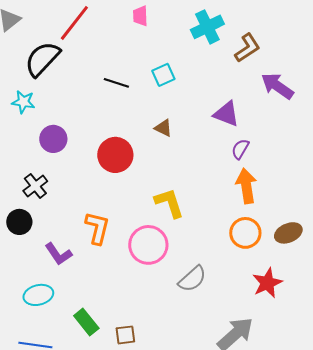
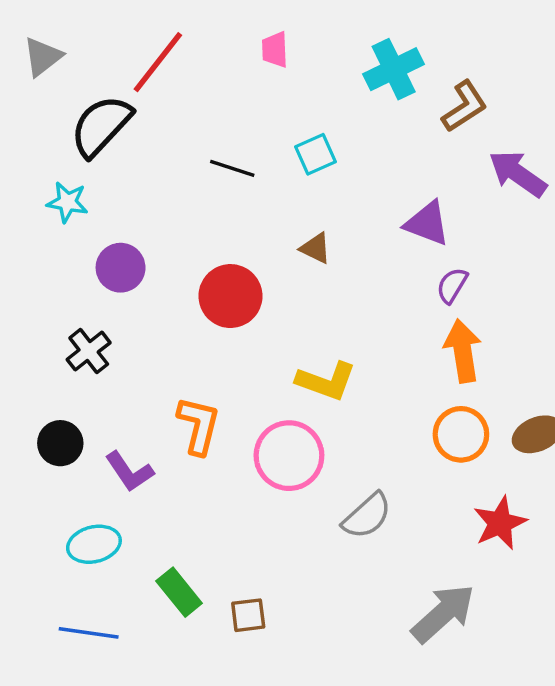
yellow L-shape: (169, 203) -> (326, 381), turned 128
black circle: (19, 222) -> (60, 443), moved

